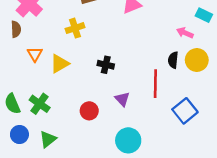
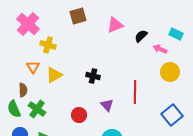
yellow cross: (75, 28) -> (48, 45), moved, turned 35
brown semicircle: (16, 29) -> (23, 90), moved
black semicircle: (173, 60) -> (141, 36), moved, turned 40
blue square: (185, 111) -> (172, 115), moved

